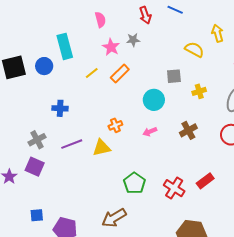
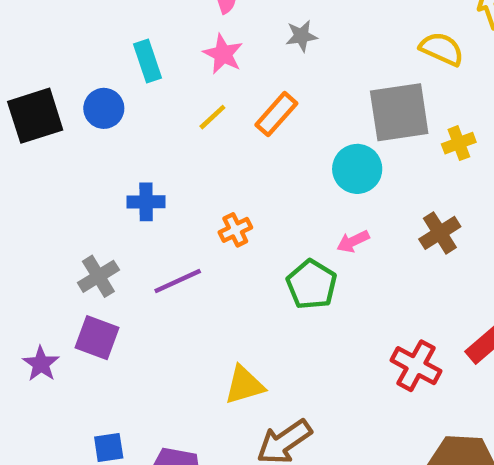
cyan rectangle: (65, 46) -> (148, 61), size x0.7
pink star: (111, 47) -> (223, 54), moved
gray square: (174, 76) -> (399, 112), size x1.8
orange cross: (115, 125) -> (235, 230), moved
yellow triangle: (102, 148) -> (244, 385), moved
green pentagon: (134, 183) -> (312, 284), moved

